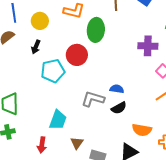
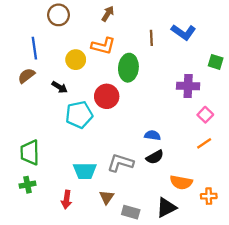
yellow circle: (40, 21) -> (76, 60), moved
black arrow: (36, 47) -> (60, 87), turned -80
gray L-shape: (93, 99) -> (120, 163), moved
cyan trapezoid: (58, 120) -> (85, 171), turned 70

